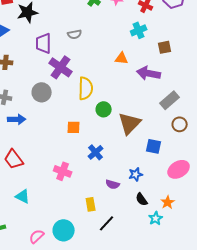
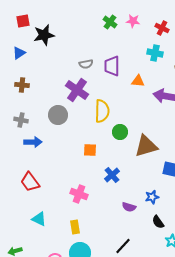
cyan cross: (139, 30) -> (155, 53), turned 35
gray semicircle: (75, 34) -> (86, 64), moved
purple trapezoid: (44, 43) -> (112, 66), moved
brown triangle: (130, 123) -> (146, 146), turned 30
yellow rectangle: (91, 204) -> (75, 227), moved

